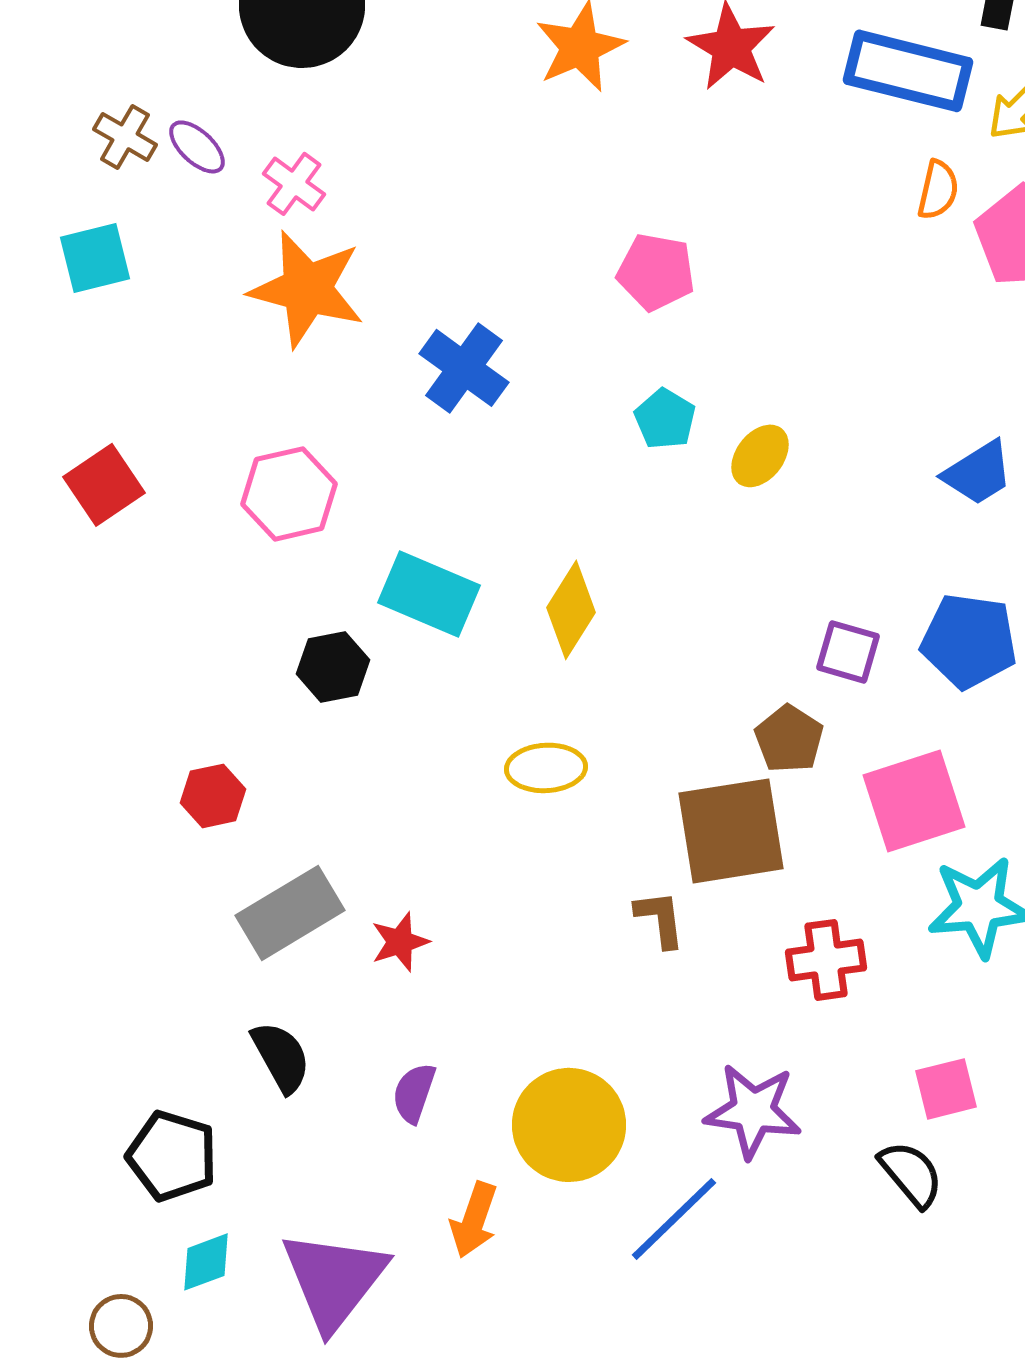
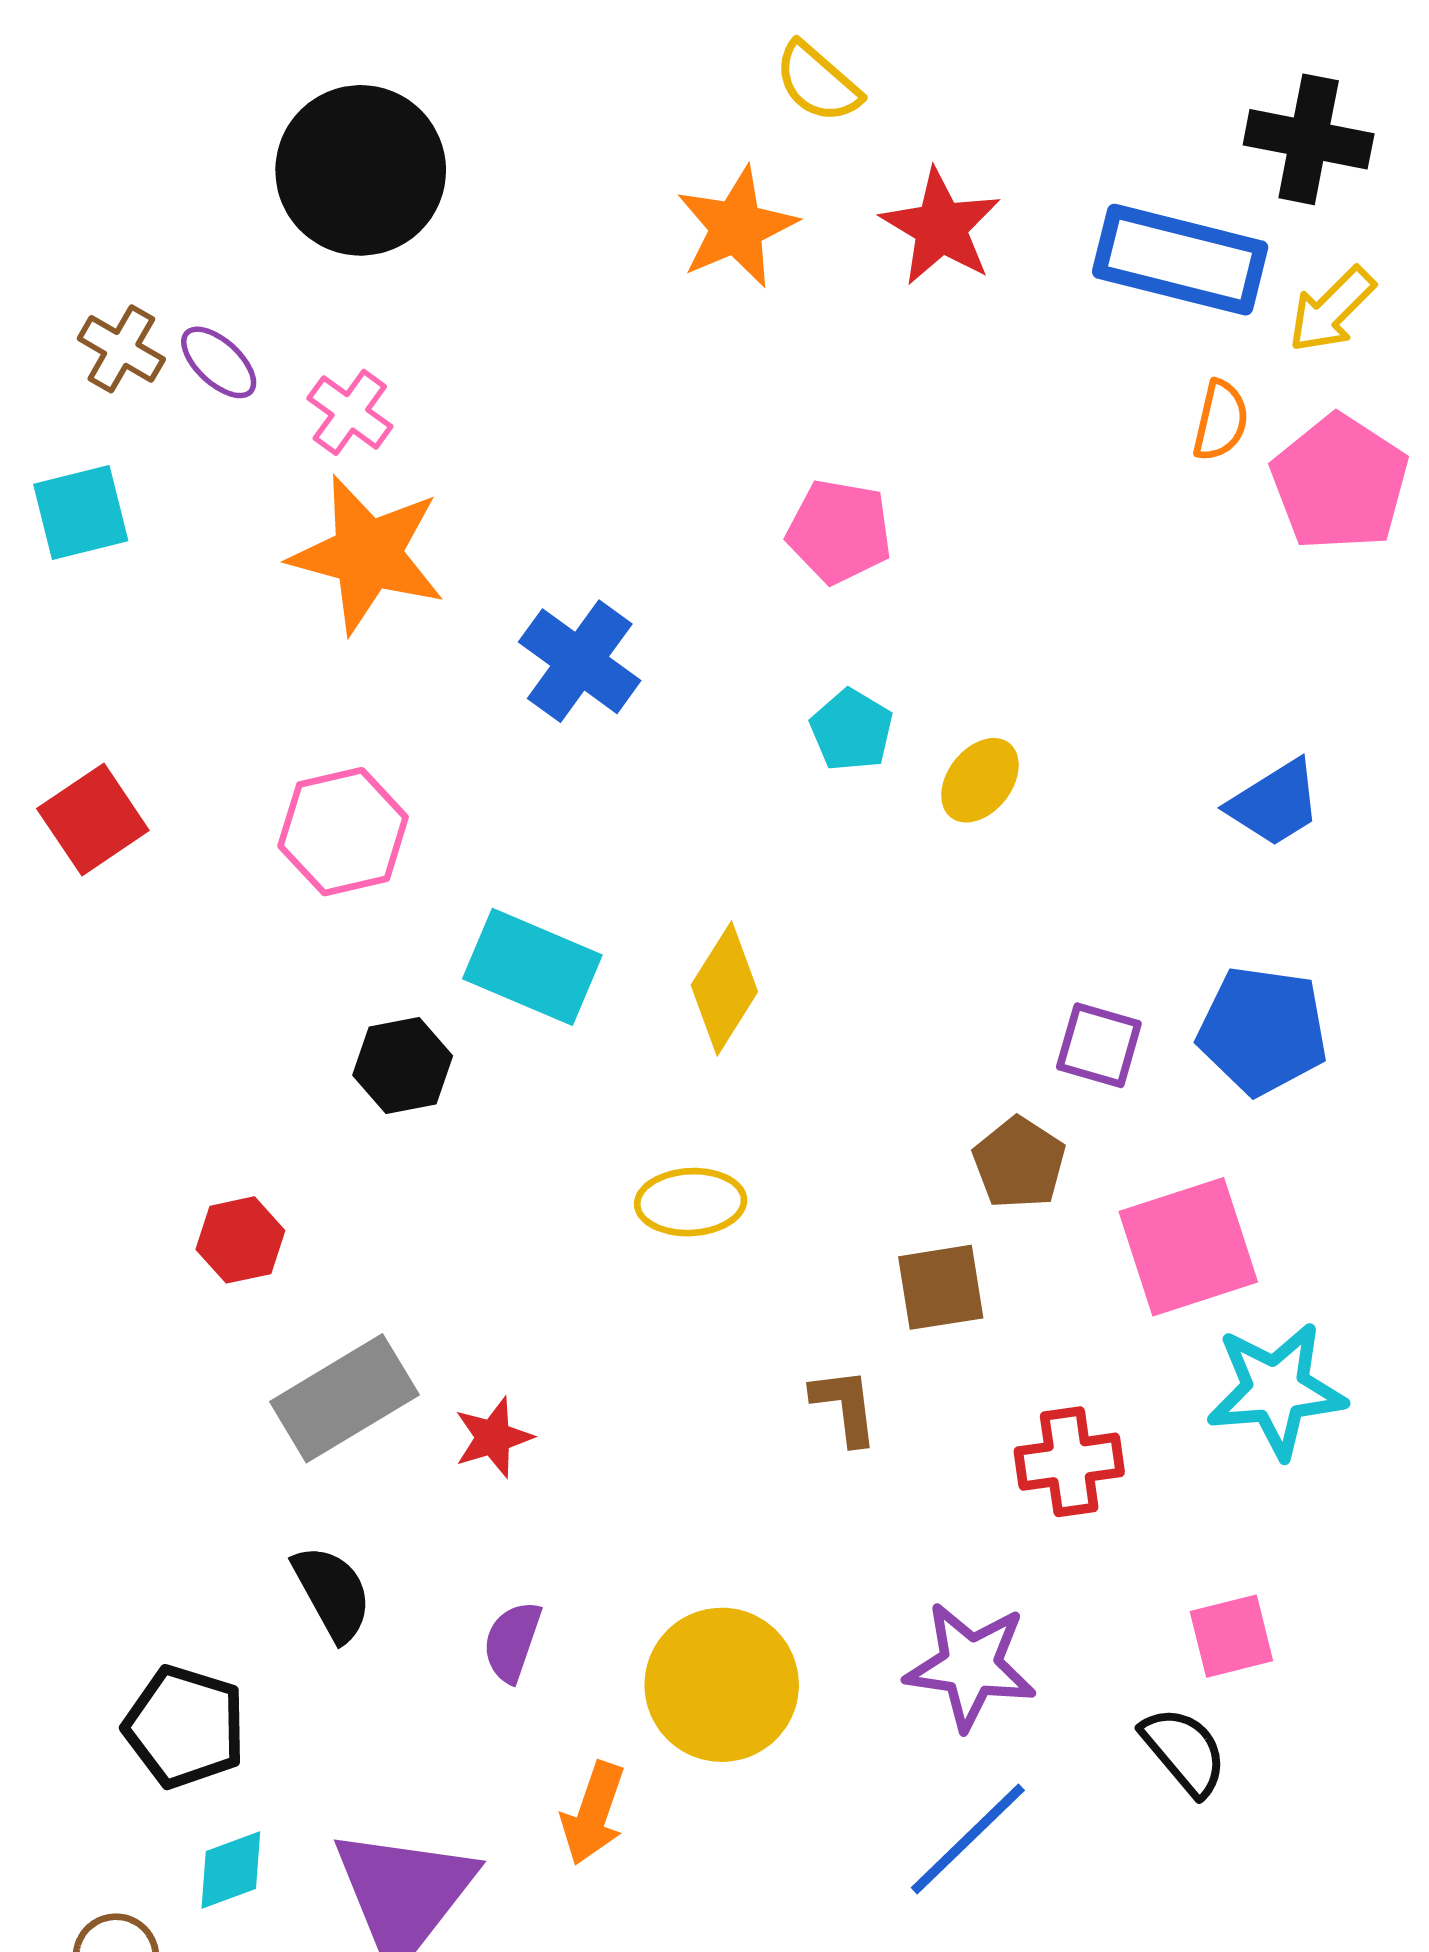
brown square: (731, 831) -> (941, 1287), size x0.6
blue line: (674, 1219) -> (968, 1839), moved

